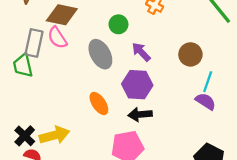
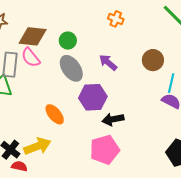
green circle: (118, 24) -> (68, 41), moved
purple hexagon: (137, 85) -> (93, 97), moved
orange ellipse: (99, 103) -> (55, 114), moved

